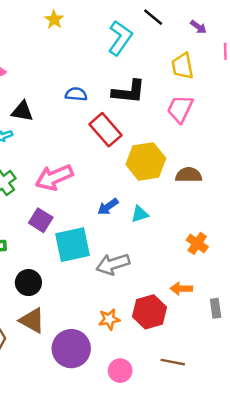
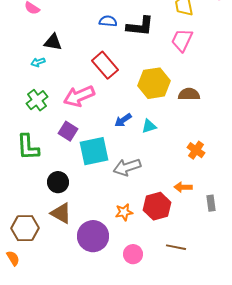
blue semicircle: (76, 94) -> (108, 21), moved
red rectangle: (105, 130) -> (105, 65), moved

